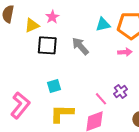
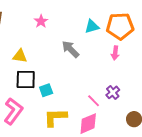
yellow triangle: (32, 25) -> (20, 56), moved, turned 35
black square: (47, 45) -> (26, 80), moved
pink arrow: (125, 52) -> (115, 53), turned 104

